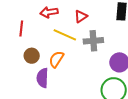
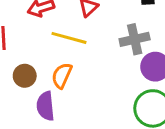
gray cross: (93, 41) -> (135, 39), moved

